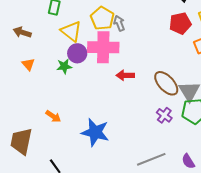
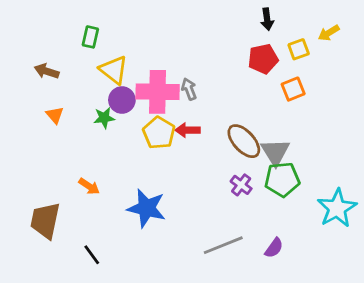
yellow pentagon: (102, 18) -> (159, 133), moved
gray arrow: (119, 23) -> (189, 89), moved
purple semicircle: (188, 161) -> (274, 248), turned -112

